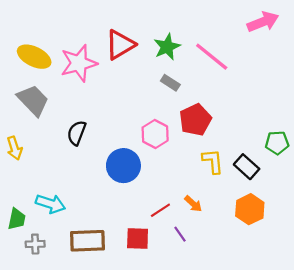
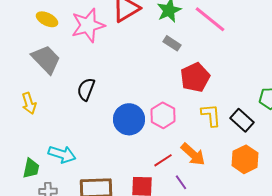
yellow ellipse: (34, 57) -> (47, 19), size x0.7
pink hexagon: (155, 134) -> (163, 115), moved
orange arrow: (193, 204) -> (193, 154), size x1.5

